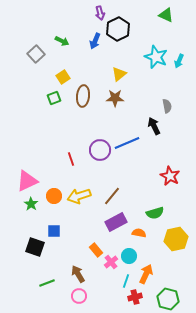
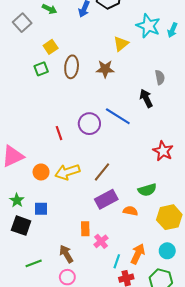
yellow triangle: (119, 74) -> (121, 44), moved
blue line: (127, 143) -> (118, 116), turned 55
green star: (31, 204) -> (17, 200), moved
orange rectangle: (96, 250) -> (85, 229), turned 40
cyan circle: (129, 256) -> (167, 251), moved

